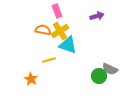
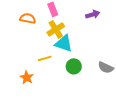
orange semicircle: (43, 30) -> (28, 18), moved
green circle: (99, 76) -> (74, 66), moved

